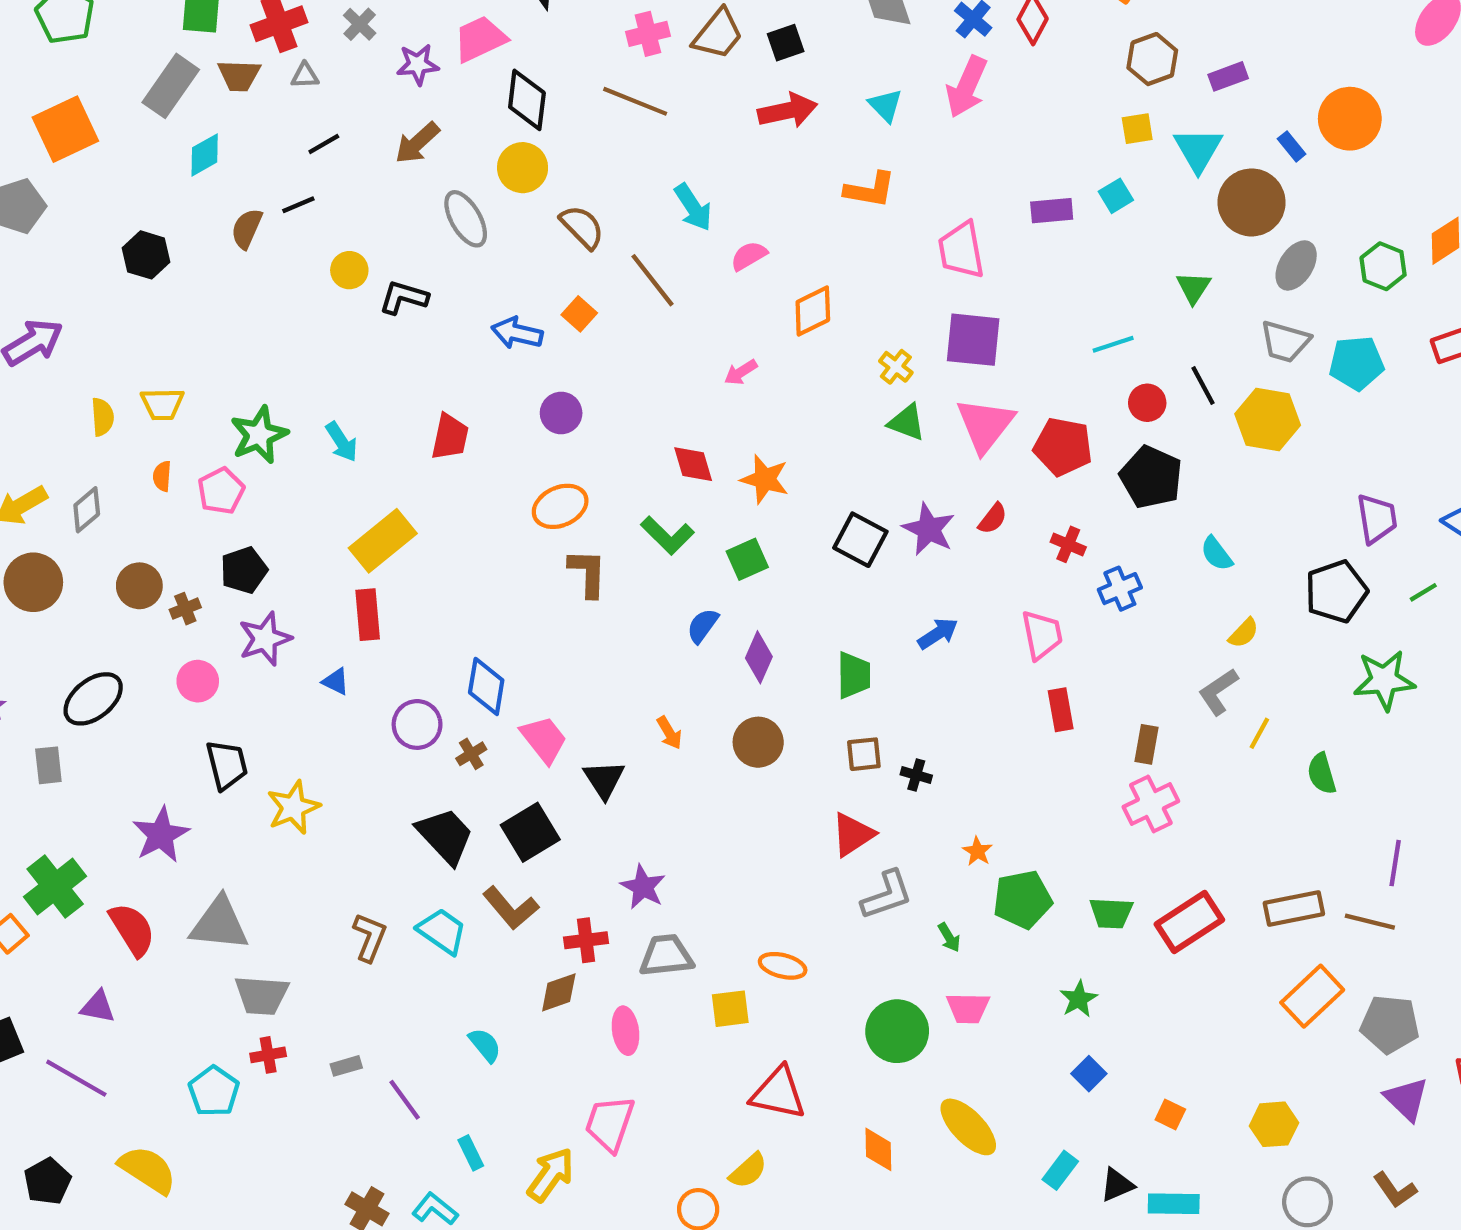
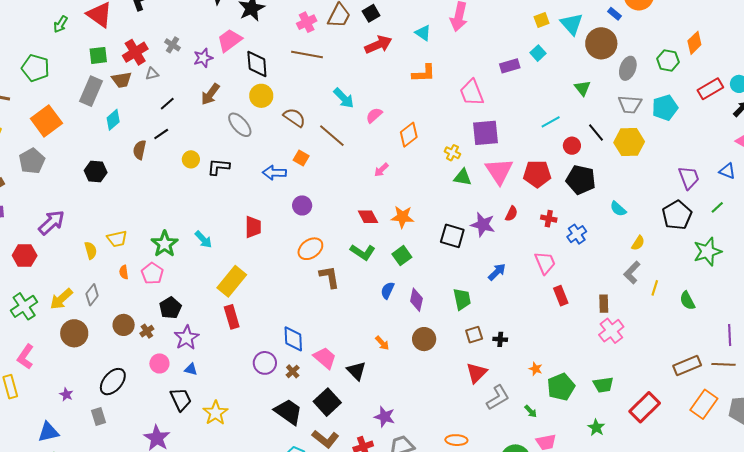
blue triangle: (336, 681) -> (191, 369), moved
red rectangle: (1189, 922) -> (645, 407), moved

